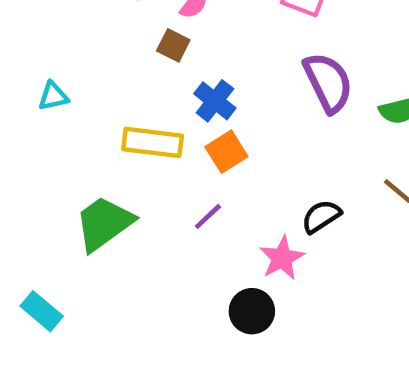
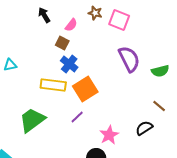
blue cross: (215, 101) -> (69, 64), moved
orange square: (226, 152) -> (85, 89), size x1.4
black semicircle: (321, 216) -> (144, 128), moved

